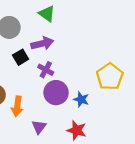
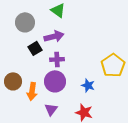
purple cross: (46, 70) -> (57, 59), turned -32
purple circle: (56, 93) -> (55, 81), moved

